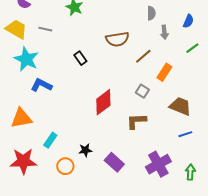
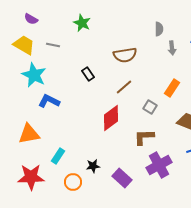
brown line: (143, 56) -> (124, 87), moved
purple cross: (158, 164) -> (159, 165), moved

